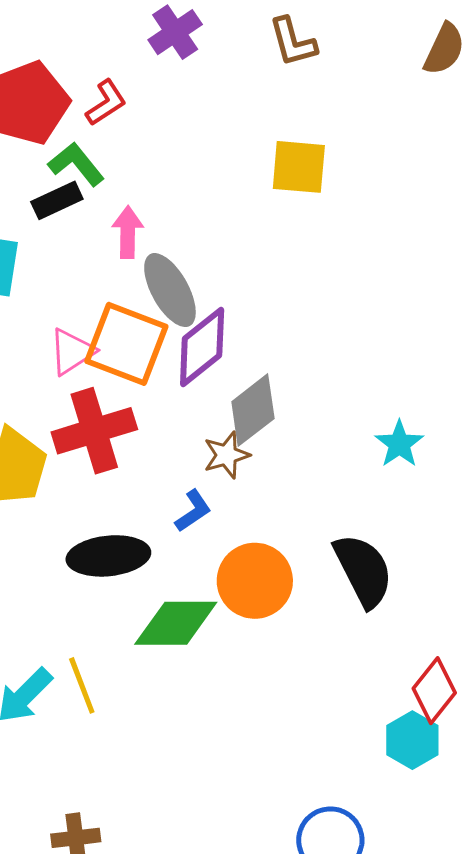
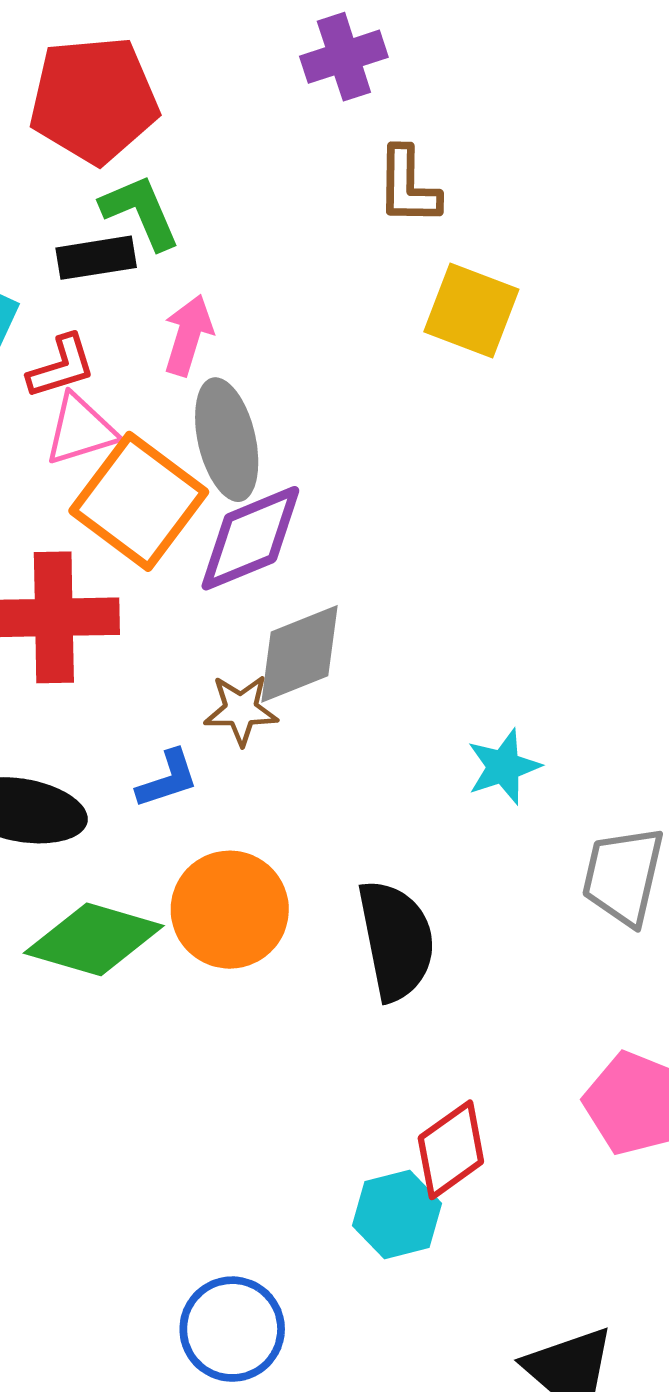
brown L-shape: (293, 42) -> (408, 186), moved
red L-shape: (106, 103) -> (61, 367), moved
pink triangle: (72, 352) -> (80, 430), moved

